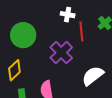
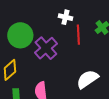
purple cross: (61, 53) -> (46, 48), moved

